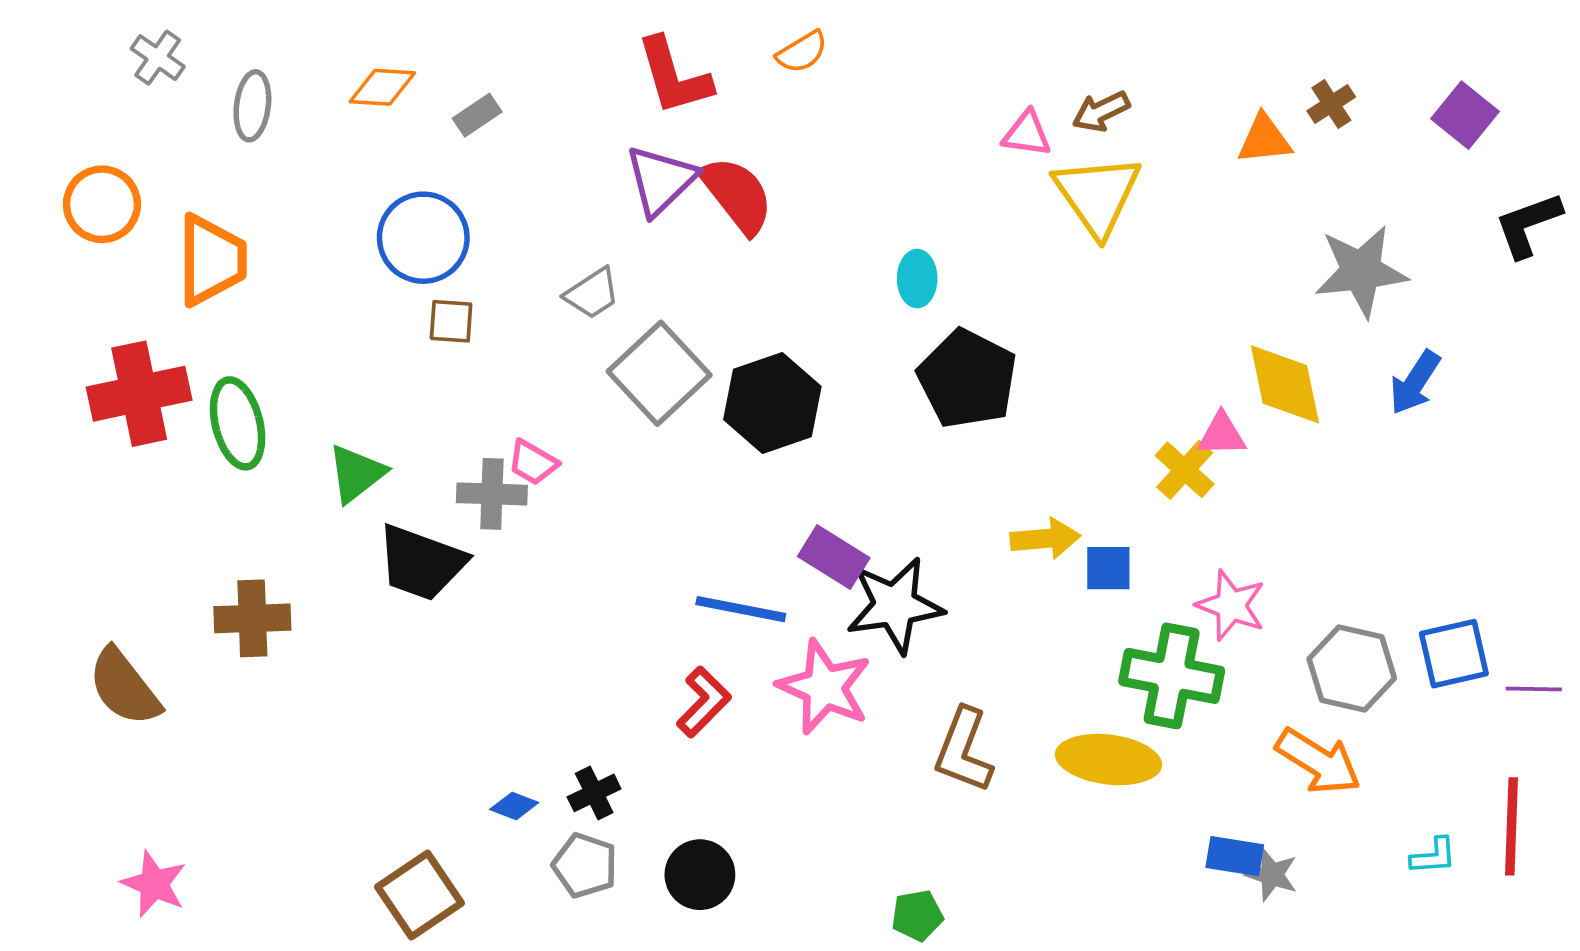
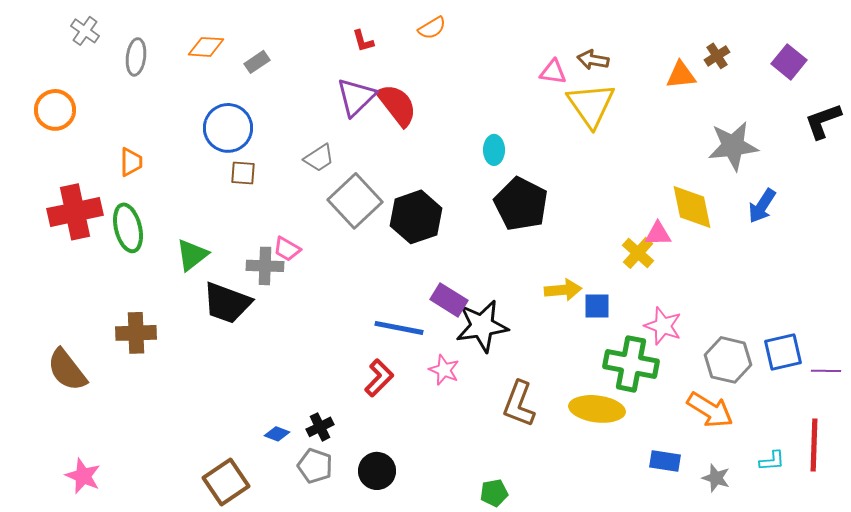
red L-shape: (674, 76) -> (363, 41), size x0.5
brown arrow: (1101, 111) -> (593, 60), turned 36
orange trapezoid: (212, 260) -> (131, 162), moved, size x0.6
pink star: (824, 687) -> (444, 370), size x0.6
gray star: (1272, 875) -> (716, 478), moved

